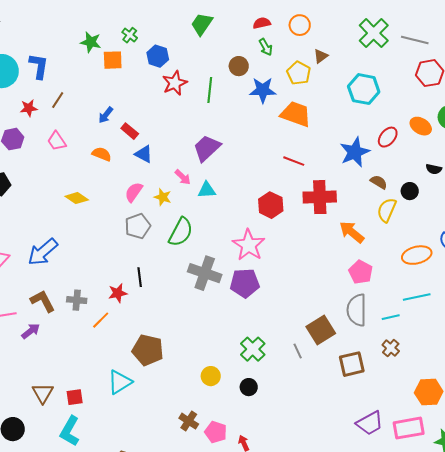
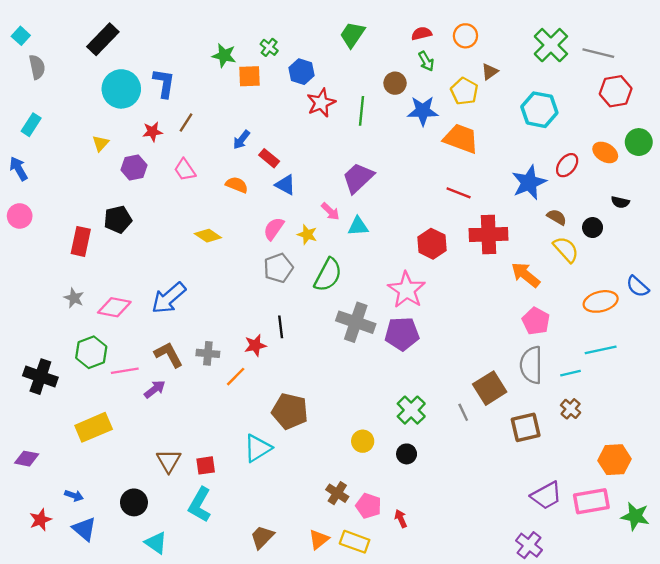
yellow semicircle: (387, 210) -> (566, 249), turned 115

